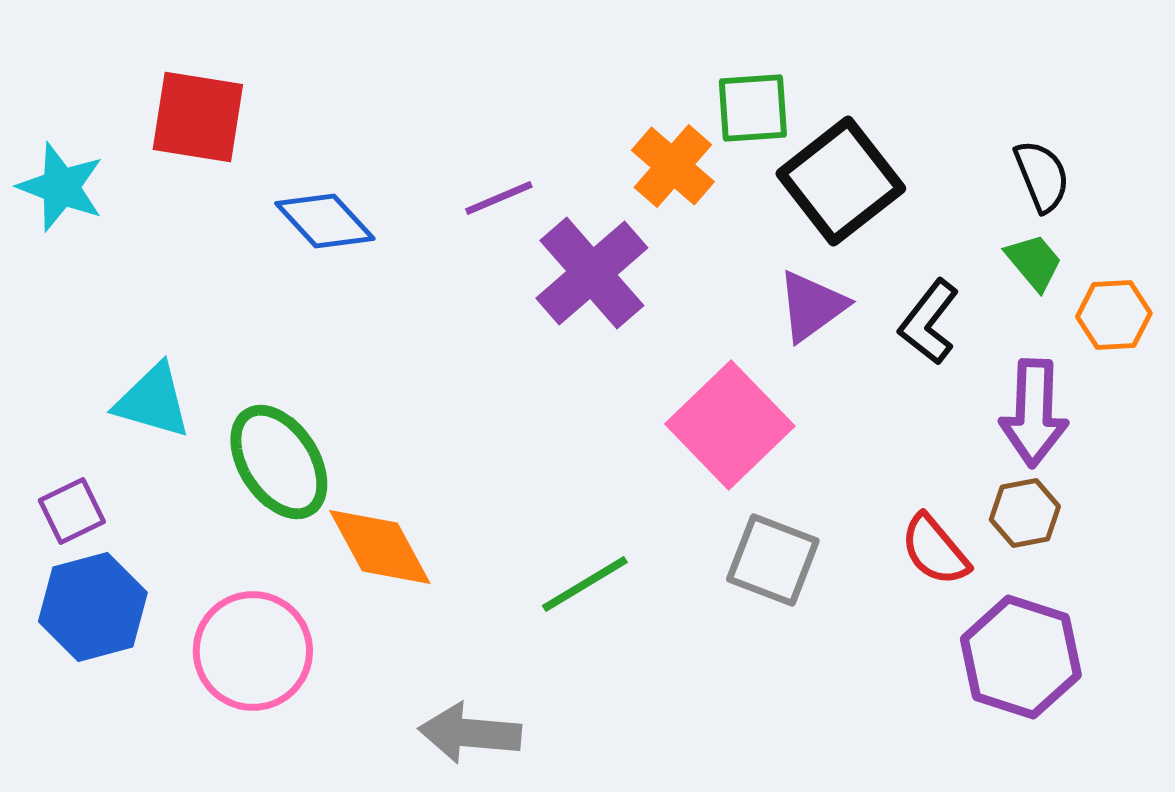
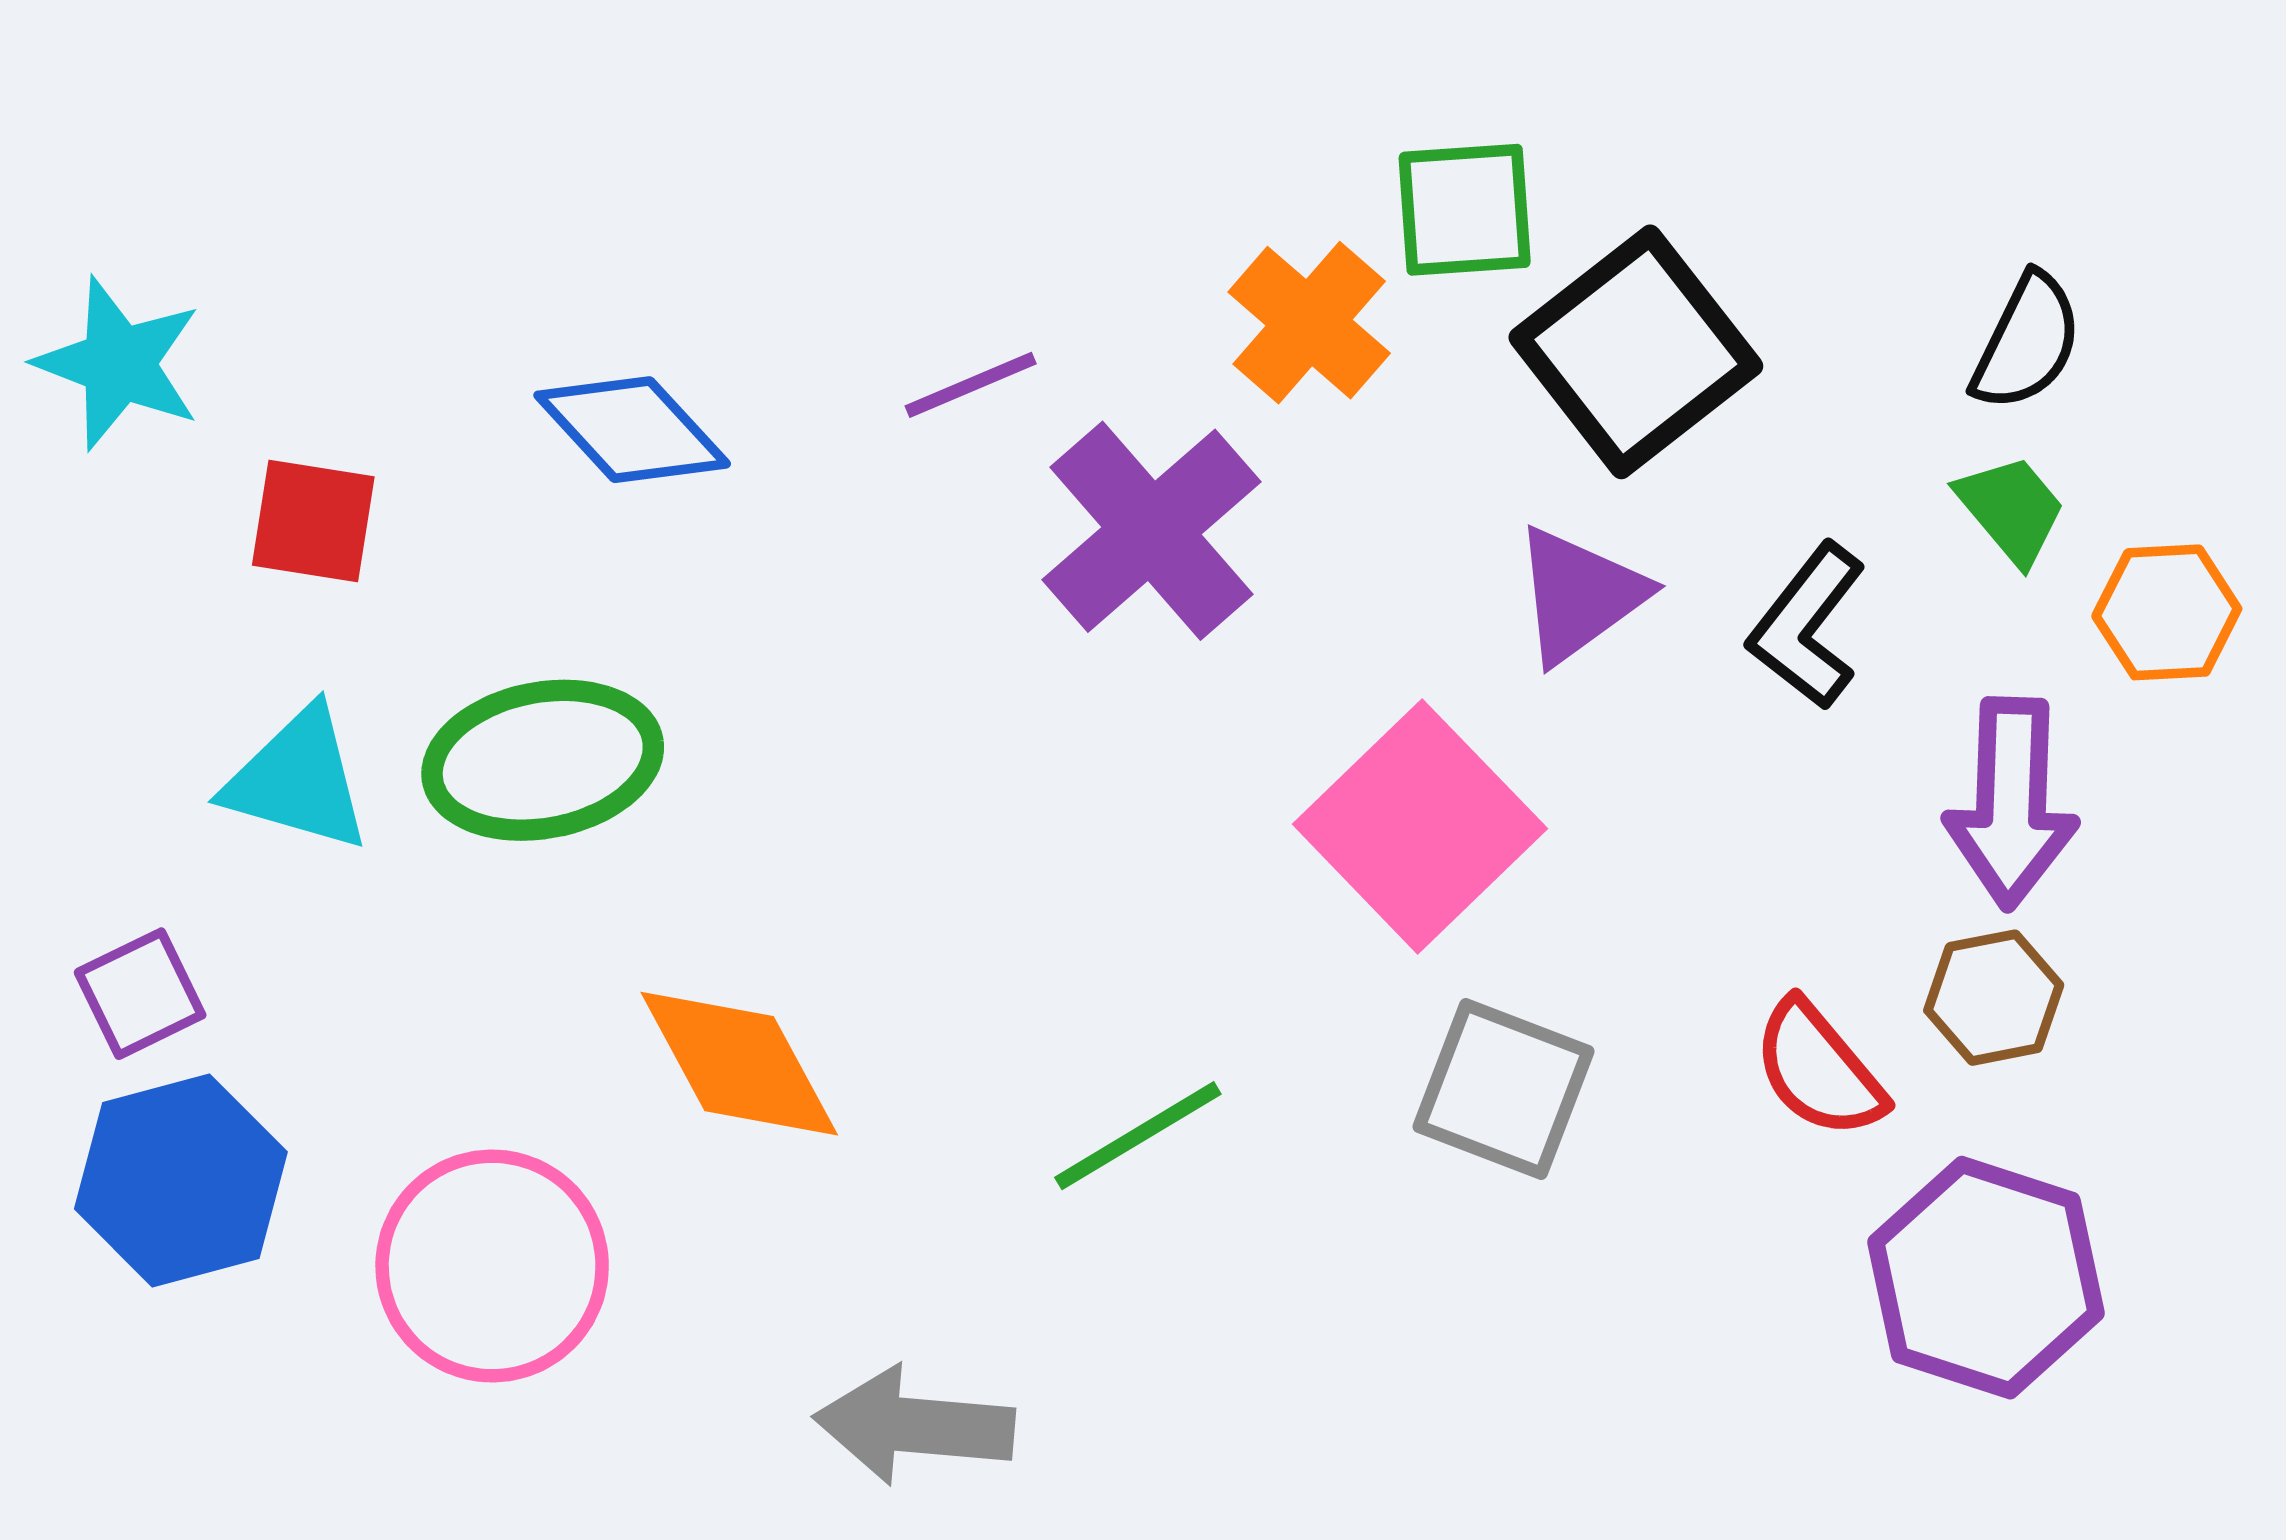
red square: (198, 117) -> (313, 521), moved, size x0.7
black semicircle: (1042, 176) -> (2027, 342), turned 48
green ellipse: (279, 462) -> (543, 760), moved, turned -68

